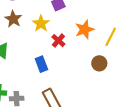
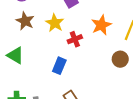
red cross: (58, 41) -> (75, 39), turned 32
blue rectangle: (41, 64) -> (59, 66), turned 49

